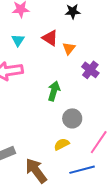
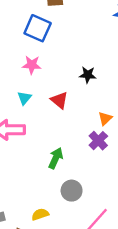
orange triangle: (69, 48) -> (105, 118), moved
yellow semicircle: (62, 144) -> (40, 214), moved

